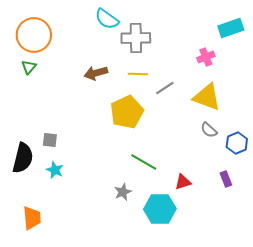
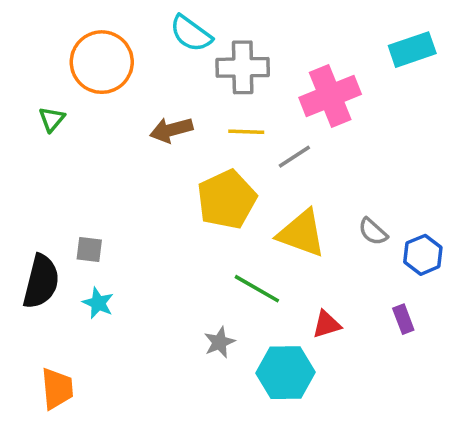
orange circle: (34, 35) -> (102, 62), moved
pink cross: (206, 57) -> (330, 96), moved, size x1.8
yellow triangle: (207, 97) -> (302, 233), moved

